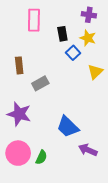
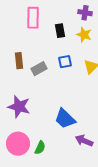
blue square: (73, 53) -> (65, 62), moved, turned 32
gray rectangle: (40, 83) -> (39, 69), moved

